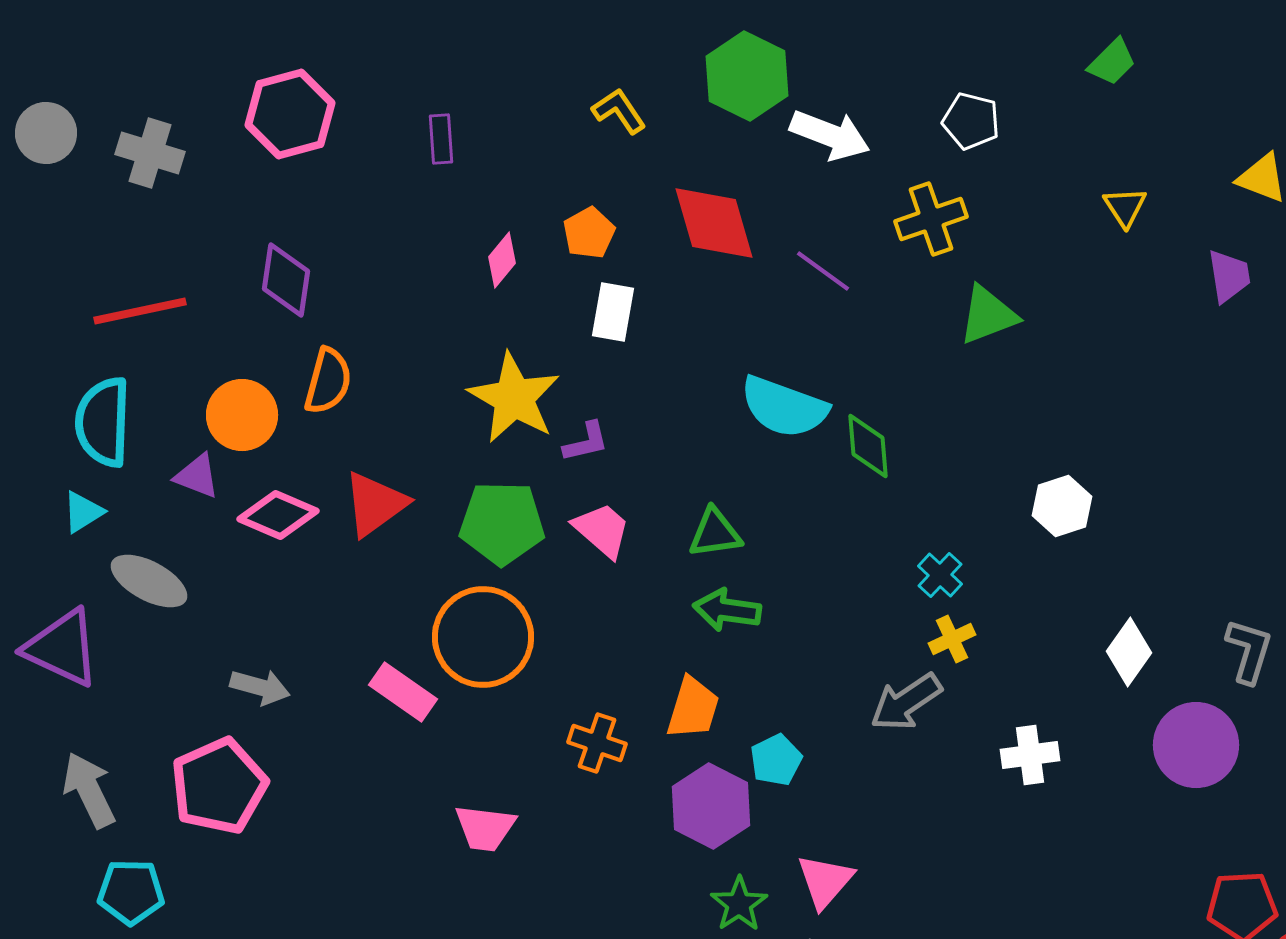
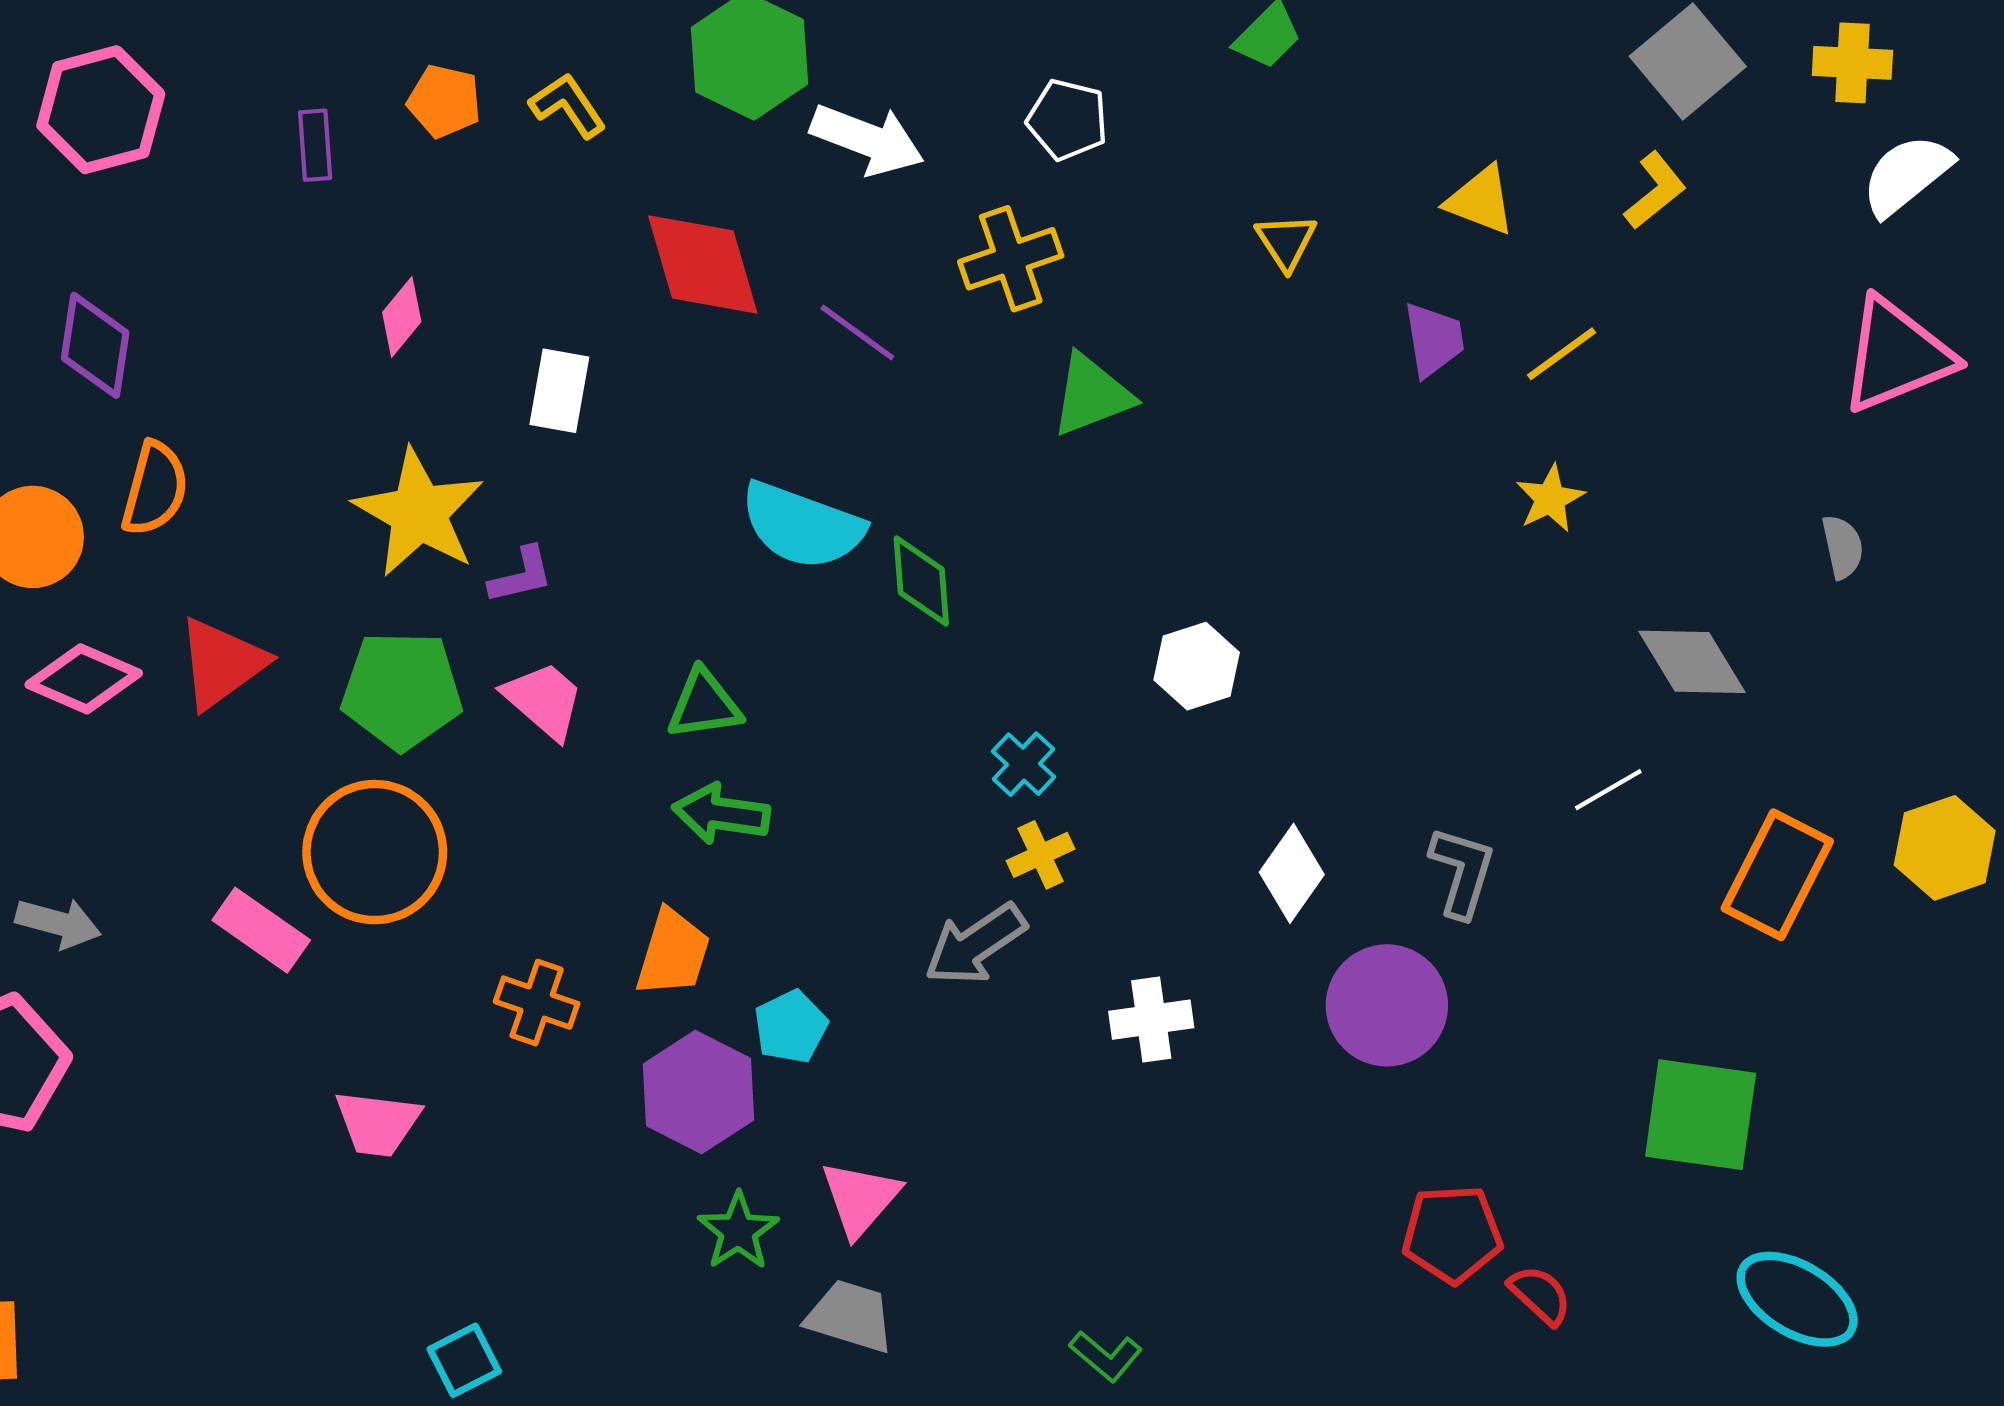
orange pentagon: (589, 233) -> (444, 101), moved, turned -30

